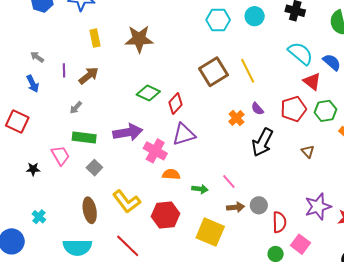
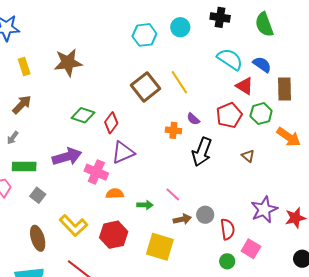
orange cross: (236, 118) -> (173, 130), turned -35

